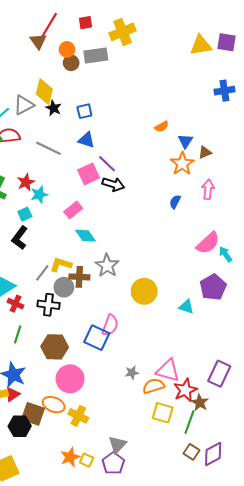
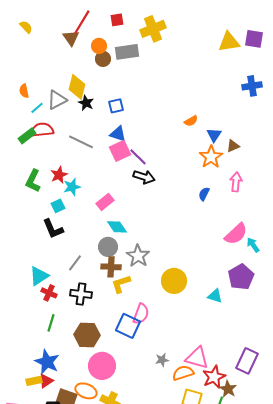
pink square: (89, 174) -> (120, 151), moved
black L-shape: (20, 238) -> (53, 229), turned -60
yellow L-shape: (61, 265) -> (121, 284), moved, turned -35
gray circle: (64, 287) -> (108, 247), moved

